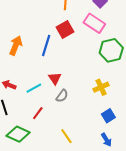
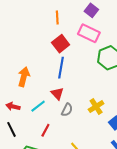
orange arrow: (16, 46) -> (24, 77), moved
blue line: (46, 46) -> (61, 68), moved
yellow cross: (101, 87) -> (96, 107), moved

